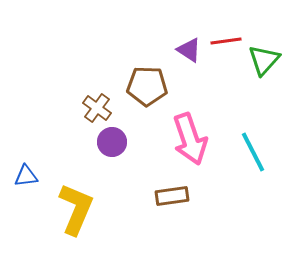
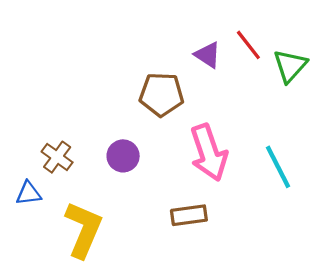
red line: (226, 41) -> (248, 45), turned 60
brown cross: (97, 108) -> (57, 157), moved

